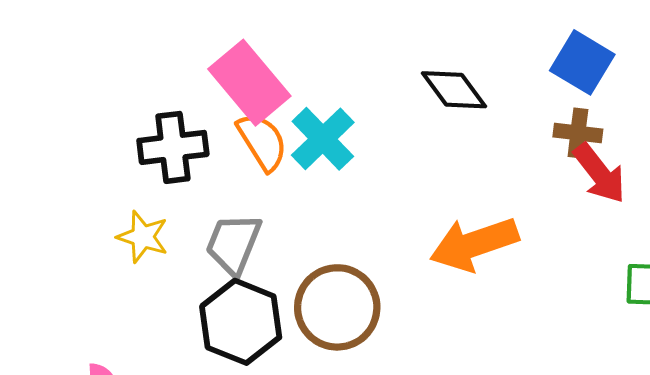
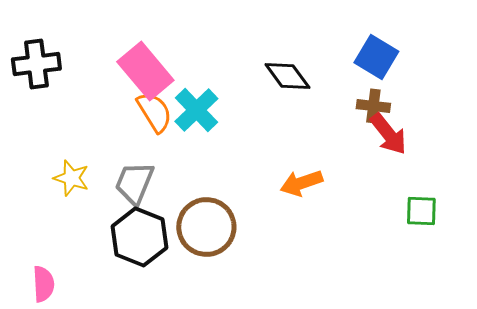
black cross: (173, 147) -> (36, 64), moved
orange arrow: (474, 244) -> (301, 183), size x0.7

